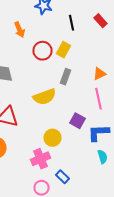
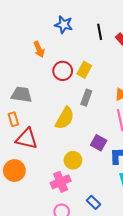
black line: (72, 23) -> (100, 32), moved
yellow semicircle: (44, 97) -> (65, 118), turned -40
blue rectangle: (62, 177) -> (93, 202), moved

